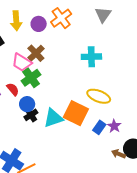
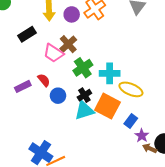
cyan cross: (91, 57) -> (110, 73), moved
green cross: (31, 78) -> (83, 68), moved
black cross: (31, 115) -> (84, 95), moved
purple star: (114, 126) -> (142, 136), moved

